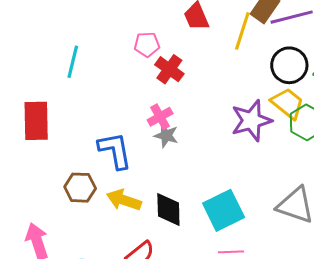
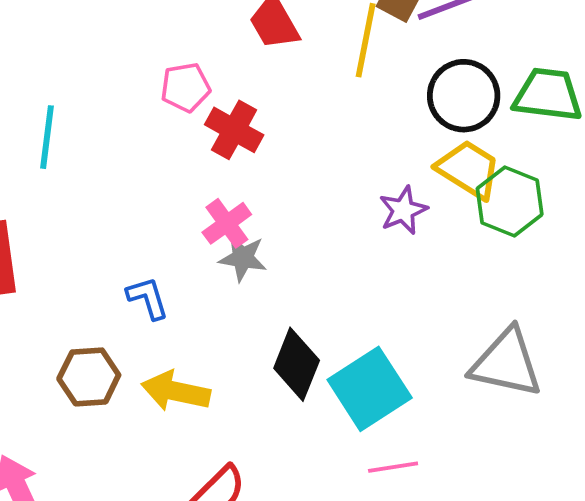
purple star: (251, 121) -> (403, 210), size x0.6
blue L-shape: (115, 150) -> (148, 298), size x0.6
black diamond: (168, 209) -> (297, 364), moved, turned 30

